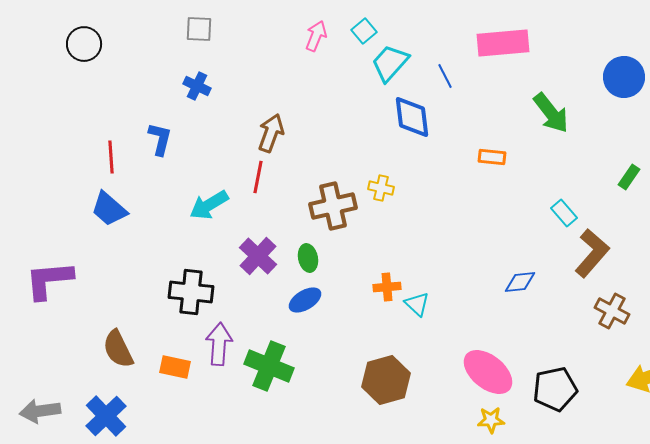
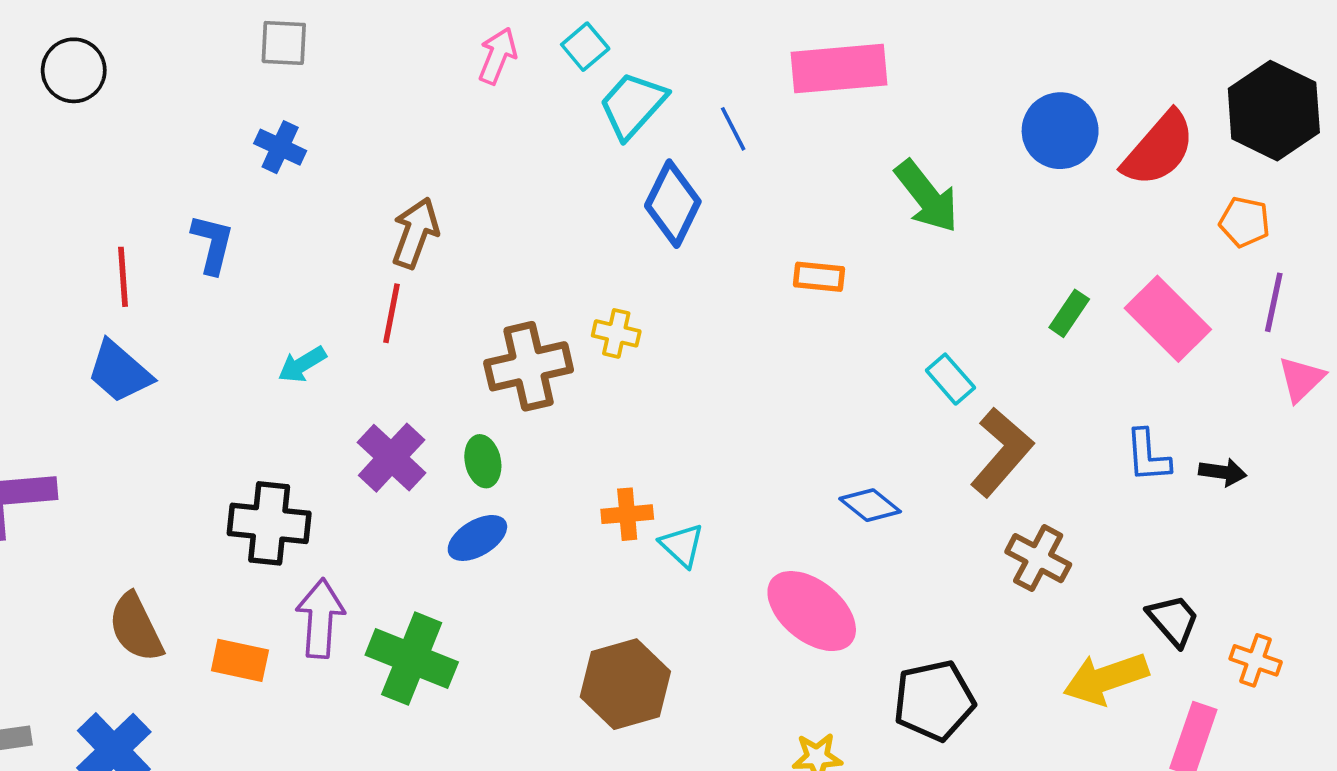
blue diamond: (412, 117) -> (673, 204), turned 33
cyan arrow: (209, 205) -> (302, 364), size x0.7
blue diamond: (520, 282) -> (870, 505), turned 44
pink ellipse: (488, 372) -> (812, 611), moved

